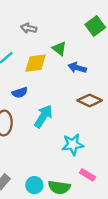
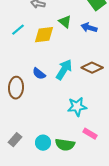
blue arrow: (77, 68) -> (89, 28), moved
blue semicircle: (20, 93) -> (39, 74), moved, turned 56
cyan arrow: (43, 116) -> (64, 70), moved

